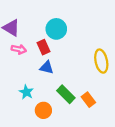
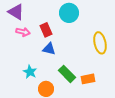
cyan circle: (56, 29) -> (69, 13), moved
orange rectangle: (88, 100) -> (88, 79), turned -64

